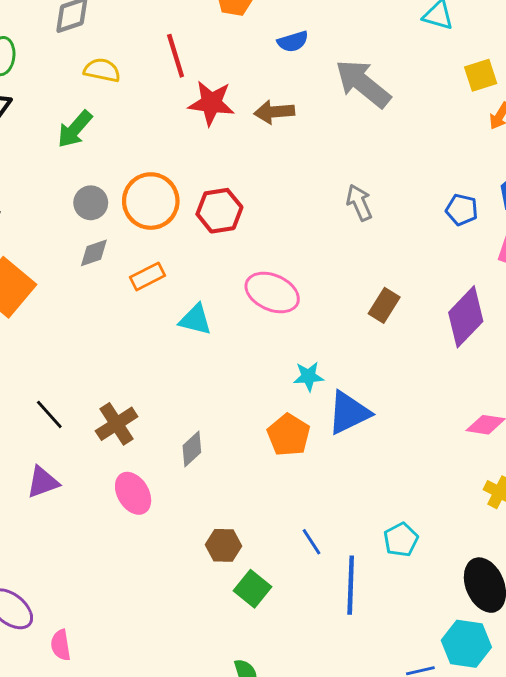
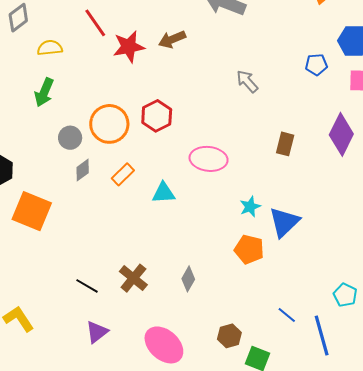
pink ellipse: (133, 493) -> (164, 345), moved, size x1.4

